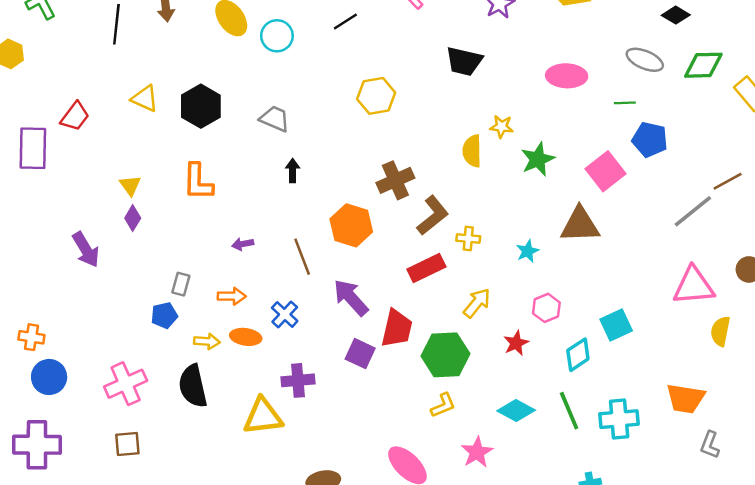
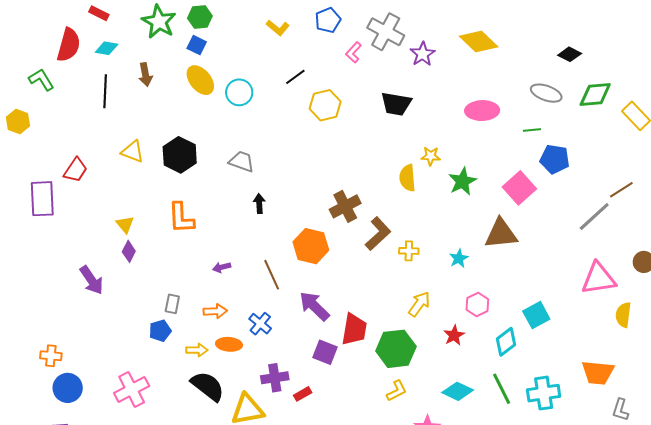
yellow hexagon: (376, 96) -> (325, 105), moved
red rectangle: (426, 268) -> (303, 394), moved, size x0.6
black semicircle: (193, 386) -> (208, 386), moved, turned 144

